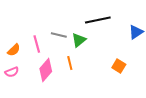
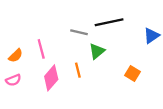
gray line: (59, 35) -> (79, 32), moved
green triangle: (79, 40) -> (97, 51), moved

